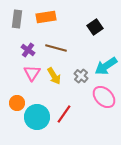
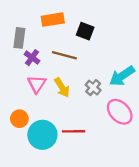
gray rectangle: (17, 19) -> (19, 38), moved
black square: (95, 27) -> (85, 31), moved, turned -35
red line: (64, 114) -> (74, 131), turned 54

